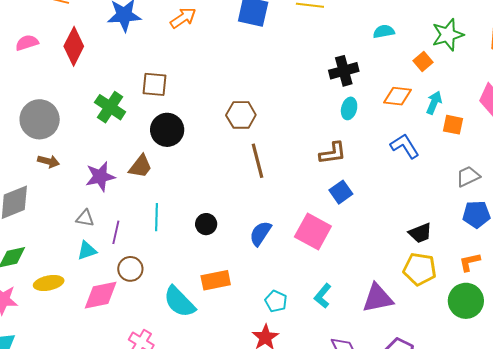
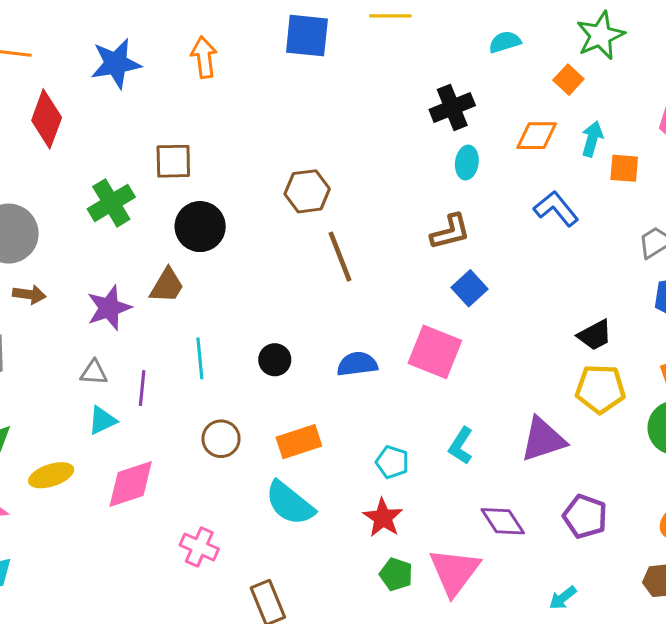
orange arrow: (183, 18) -> (204, 57), turned -56
green cross: (110, 107) -> (111, 203), turned 32
blue semicircle: (260, 233) -> (357, 364), turned 56
brown circle: (130, 269) -> (221, 439), moved
cyan semicircle: (179, 302) -> (290, 503), moved

